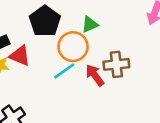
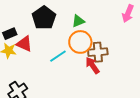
orange circle: (73, 47) -> (80, 42), moved
red arrow: (95, 75) -> (92, 65), moved

